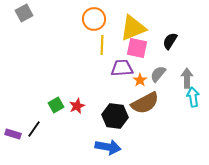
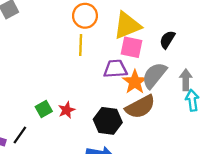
yellow line: (102, 45) -> (81, 45), moved
gray semicircle: (158, 74) -> (154, 75), size x1.5
orange star: (140, 80) -> (135, 82), size x1.6

